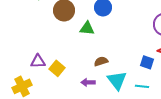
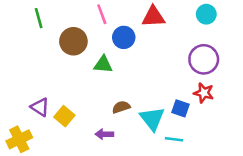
purple triangle: (38, 61) -> (40, 107), turned 35
cyan triangle: (117, 80) -> (152, 119), moved

